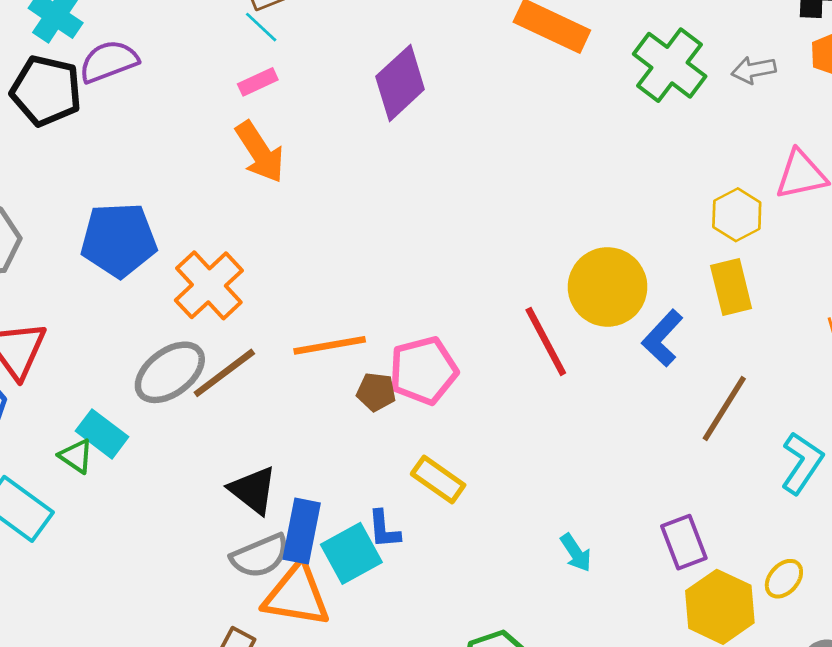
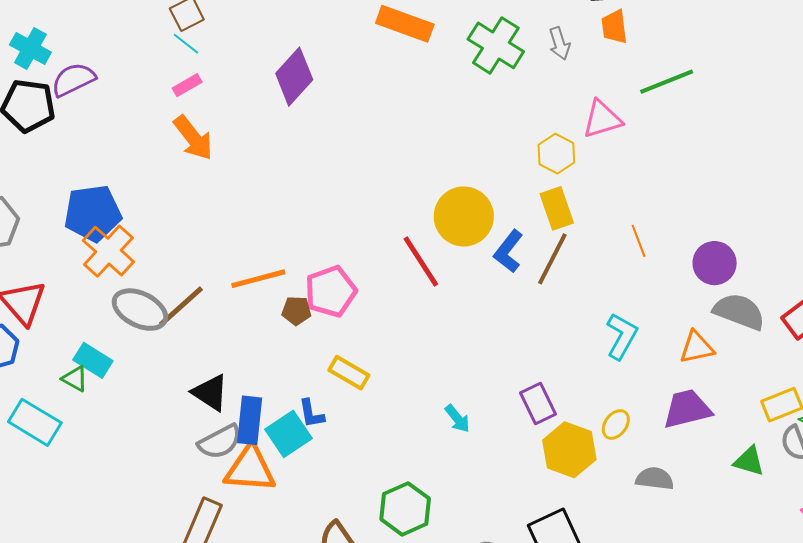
gray arrow: (754, 70) -> (559, 43), turned -92
orange cross: (209, 285) -> (108, 251), moved
gray ellipse: (170, 372) -> (140, 310), turned 68
brown line: (724, 408) -> (552, 259), moved

